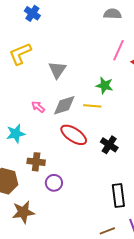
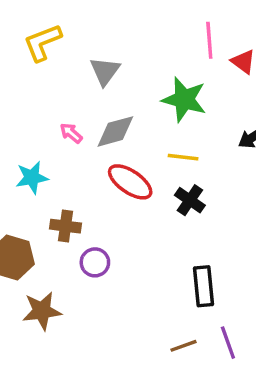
pink line: (118, 50) -> (209, 40), turned -30
green star: (104, 85) -> (184, 99), size x1.5
yellow line: (92, 106) -> (183, 157), moved

